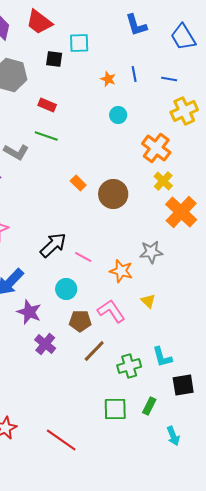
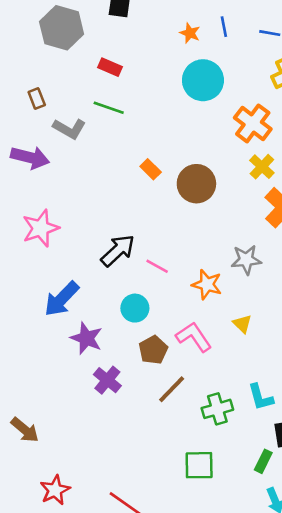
cyan circle: (118, 115) -> (203, 80), size x1.8
brown pentagon: (80, 321) -> (153, 350), turned -30
green rectangle: (149, 406) -> (263, 461), moved

